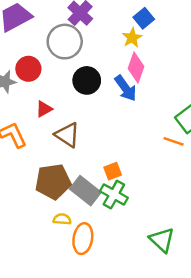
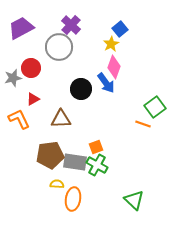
black circle: (87, 80) -> (81, 89), moved
red triangle: (44, 109) -> (33, 99), moved
brown triangle: (67, 135) -> (61, 119), turned -35
gray rectangle: (85, 191) -> (75, 162), turned -30

